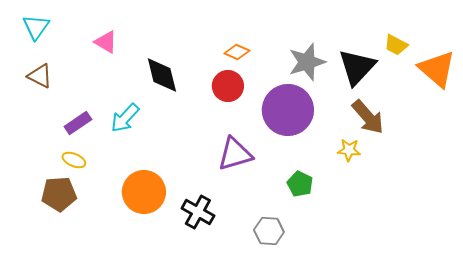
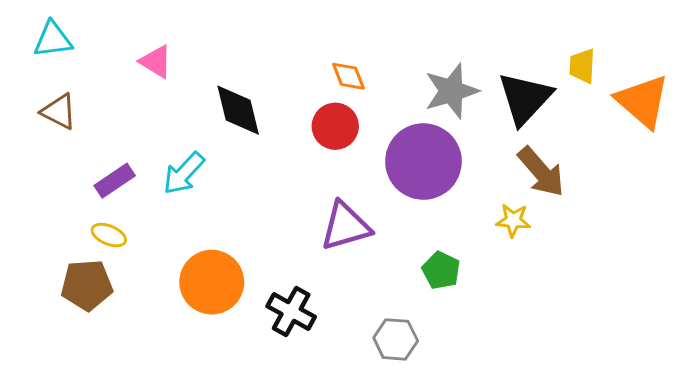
cyan triangle: (36, 27) -> (53, 39), turned 48
yellow trapezoid: (396, 45) -> (582, 66), turned 65
orange diamond: (237, 52) -> (348, 76), turned 45

